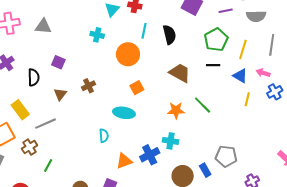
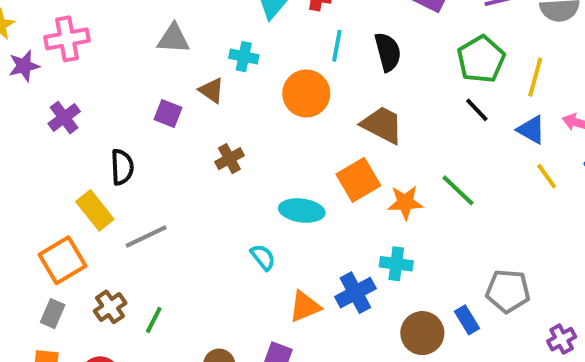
gray triangle: (43, 26) -> (173, 39), moved
black line: (213, 65) -> (477, 110), turned 48
brown trapezoid: (180, 73) -> (382, 125), moved
black semicircle: (34, 77) -> (122, 167), moved
orange square: (137, 88) -> (358, 180), moved, size x1.5
brown triangle: (60, 94) -> (212, 90), moved, turned -32
yellow line: (247, 99) -> (547, 176), turned -48
cyan semicircle: (104, 136) -> (263, 257), turned -32
brown cross: (30, 147) -> (110, 307), moved

